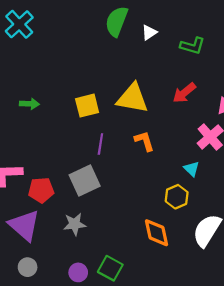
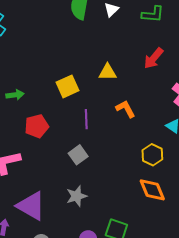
yellow triangle: (132, 98) -> (107, 72), size x0.6
gray square: (85, 180) -> (78, 155), size x0.7
red pentagon: (41, 190) -> (37, 126), moved
yellow hexagon: (177, 197) -> (152, 155), moved

